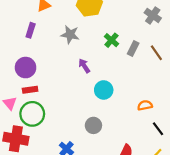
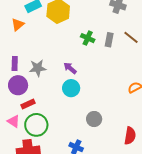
purple rectangle: (31, 30) -> (15, 64), moved
gray star: (70, 35) -> (38, 68), moved
cyan circle: (104, 90) -> (71, 88), moved

